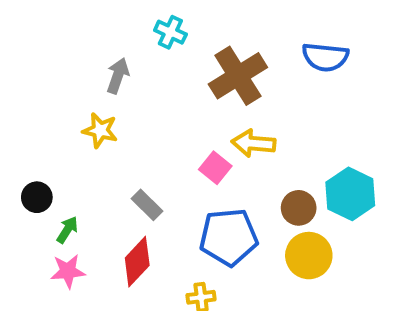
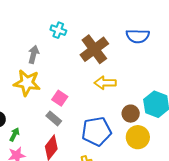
yellow star: (100, 130) -> (27, 83), size x1.5
pink square: (215, 168) -> (60, 98), moved

